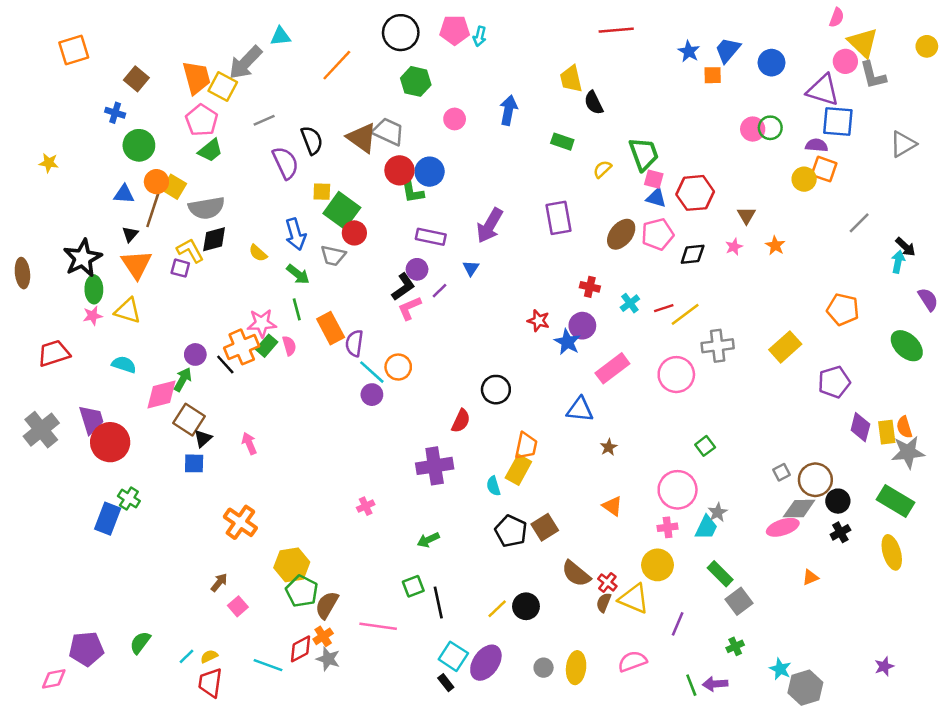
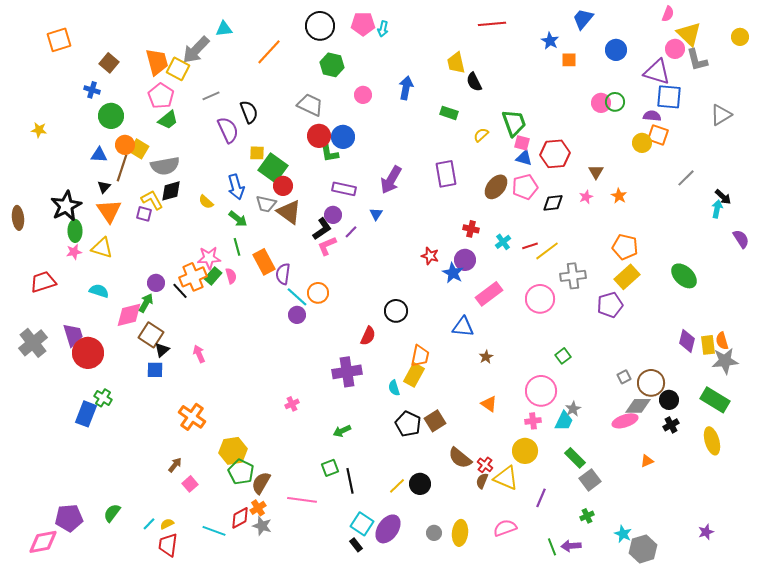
blue trapezoid: (728, 50) -> (583, 19), moved
brown triangle: (362, 138) -> (289, 212), moved
orange pentagon: (843, 309) -> (625, 247), moved
green ellipse: (907, 346) -> (684, 276), moved
purple pentagon: (834, 382) -> (610, 305), moved
pink diamond: (54, 679) -> (43, 542), size x1.4

